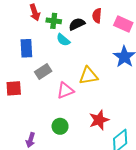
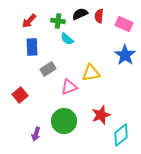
red arrow: (35, 12) -> (29, 21), moved, turned 63
black semicircle: (77, 24) -> (80, 14), moved
red square: (14, 88) -> (20, 95), moved, turned -35
green circle: (60, 126) -> (64, 121), size x1.6

